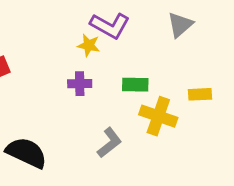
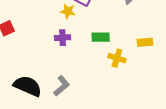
yellow cross: (158, 116) -> (117, 58), size x0.7
gray L-shape: (109, 143) -> (62, 86), moved

